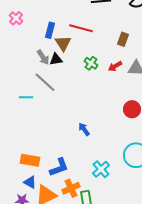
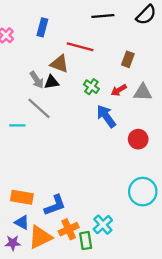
blue rectangle: (50, 30) -> (42, 27), moved
brown triangle: (63, 43) -> (59, 64), turned -36
blue arrow: (84, 129) -> (106, 116), moved, size x1.5
cyan cross: (101, 169) -> (103, 225), moved

